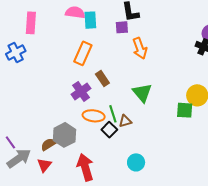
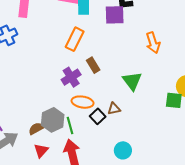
purple square: (122, 27) -> (115, 15), size x1.5
orange arrow: (140, 48) -> (153, 43), moved
green line: (113, 114) -> (70, 125), moved
red triangle: (44, 165) -> (41, 150), moved

